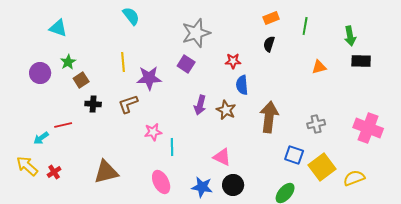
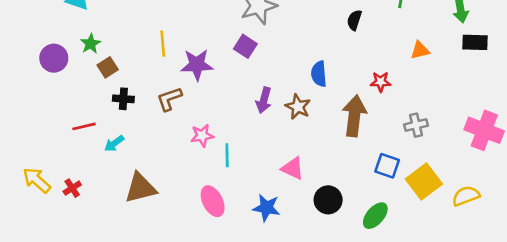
red star: (233, 61) -> (381, 82), moved
cyan arrow: (41, 138) -> (114, 143), moved
black circle: (233, 185) -> (328, 200), moved

